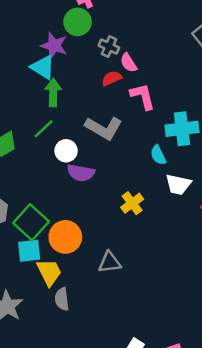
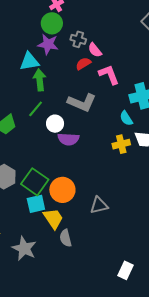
purple star: (54, 46) -> (48, 44), moved
cyan triangle: (43, 67) -> (29, 62), turned -35
yellow cross: (132, 203) -> (121, 144), moved, turned 30

